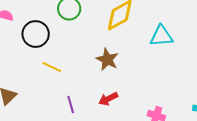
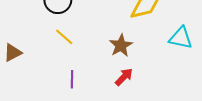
red arrow: (108, 99) -> (124, 77), moved, turned 144

